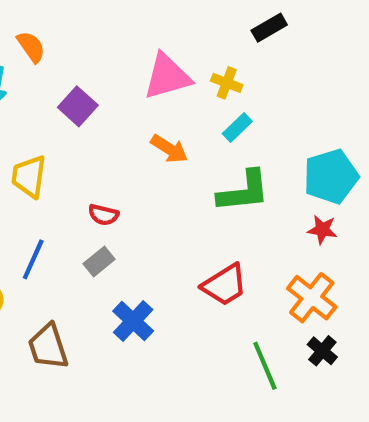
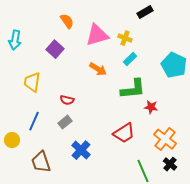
orange semicircle: (31, 47) -> (67, 21), moved
cyan pentagon: (331, 176) -> (174, 65), moved, turned -30
red star: (322, 230) -> (151, 107), moved

